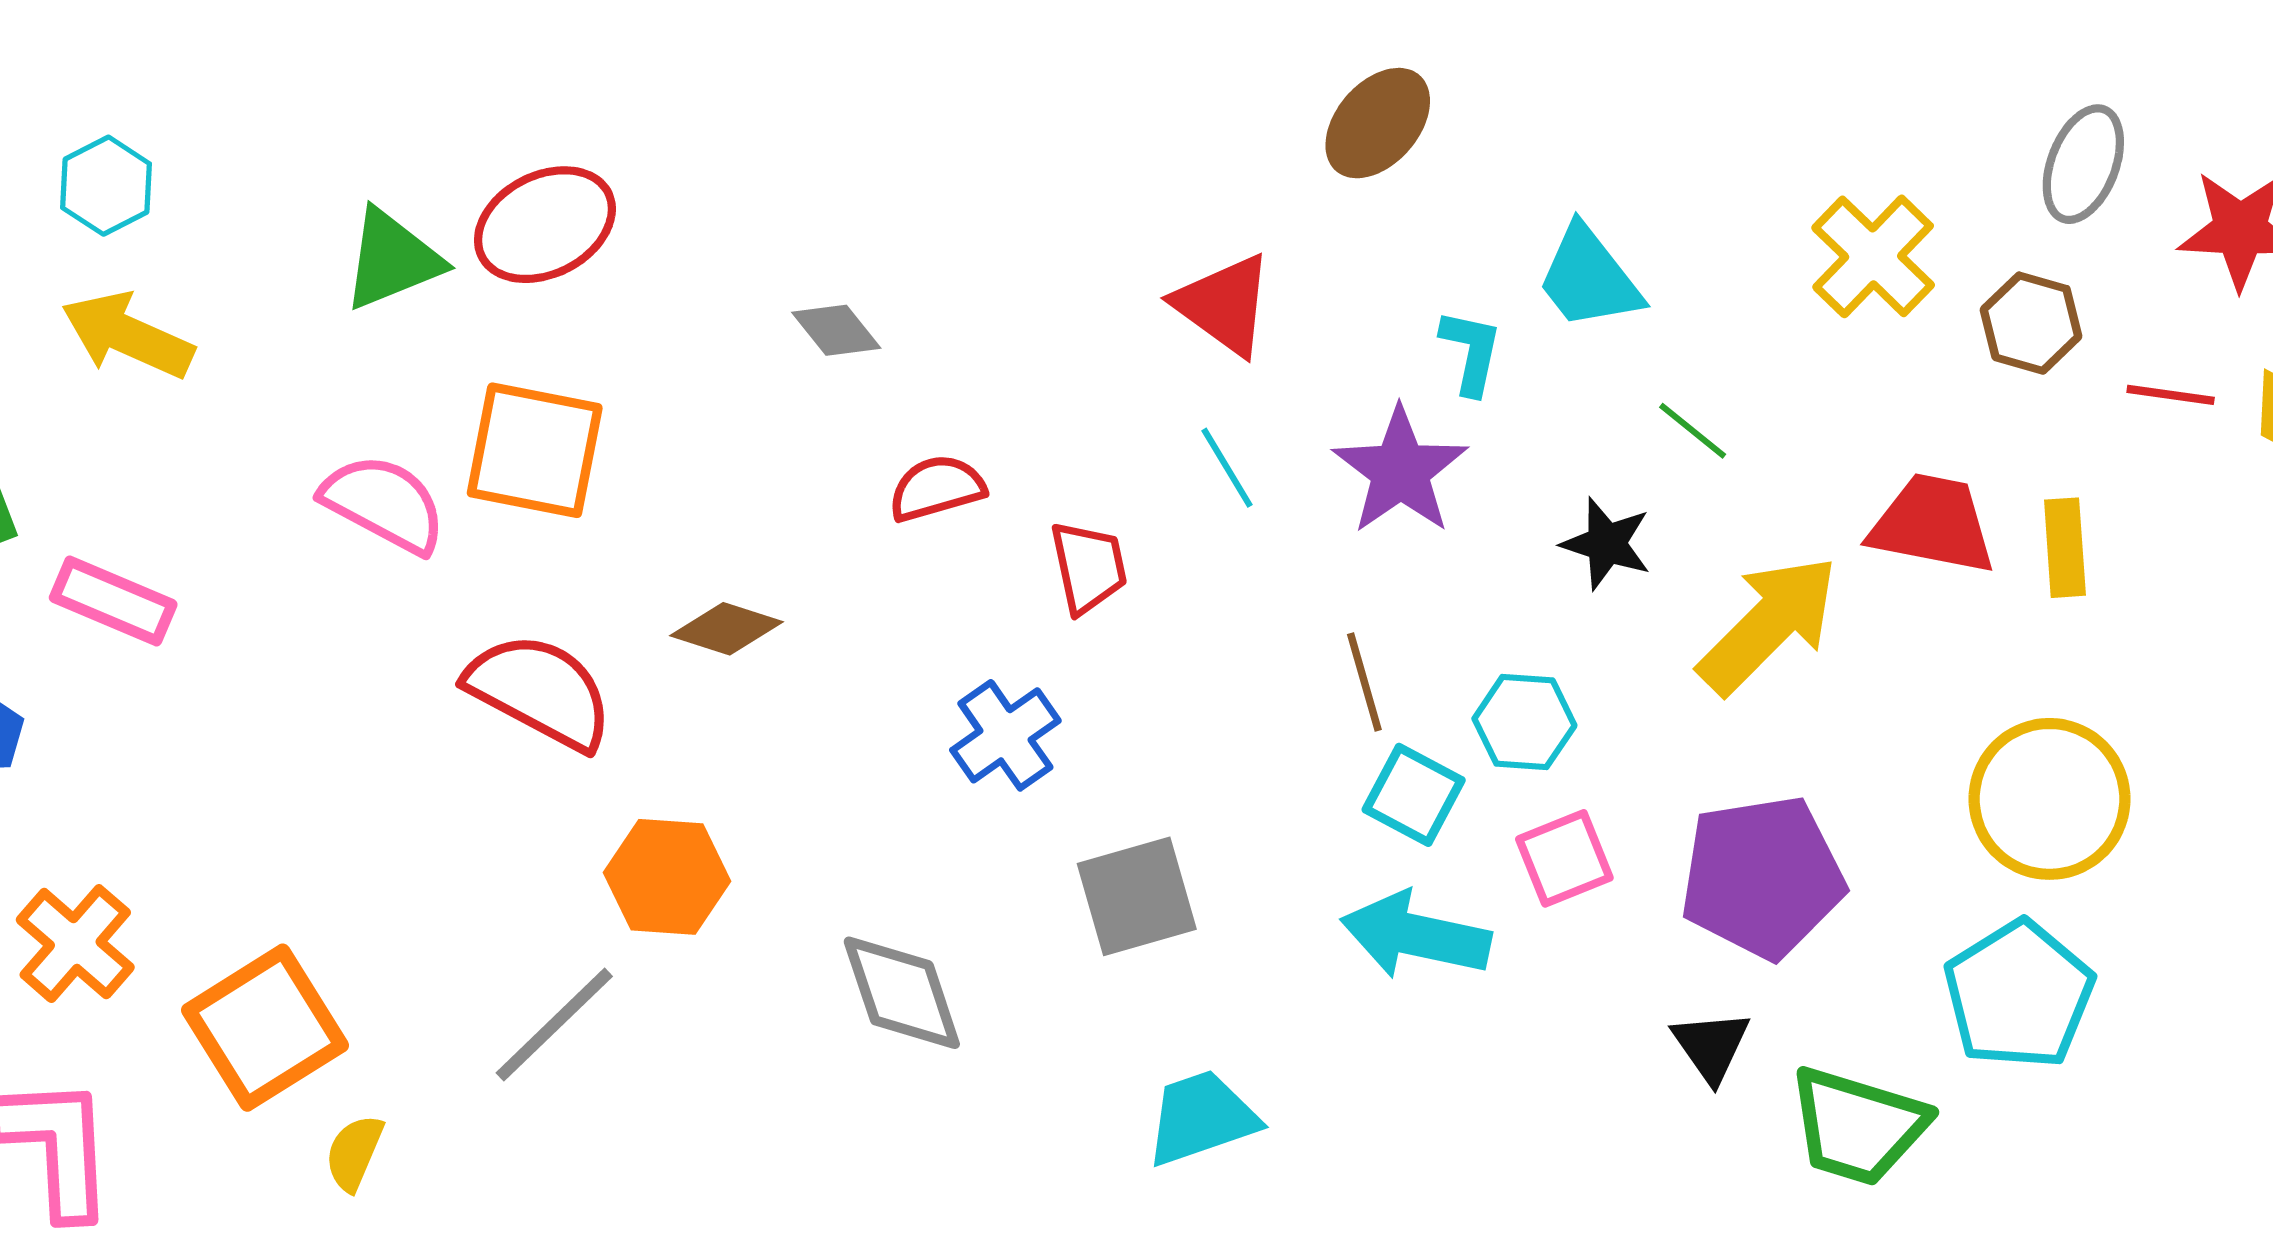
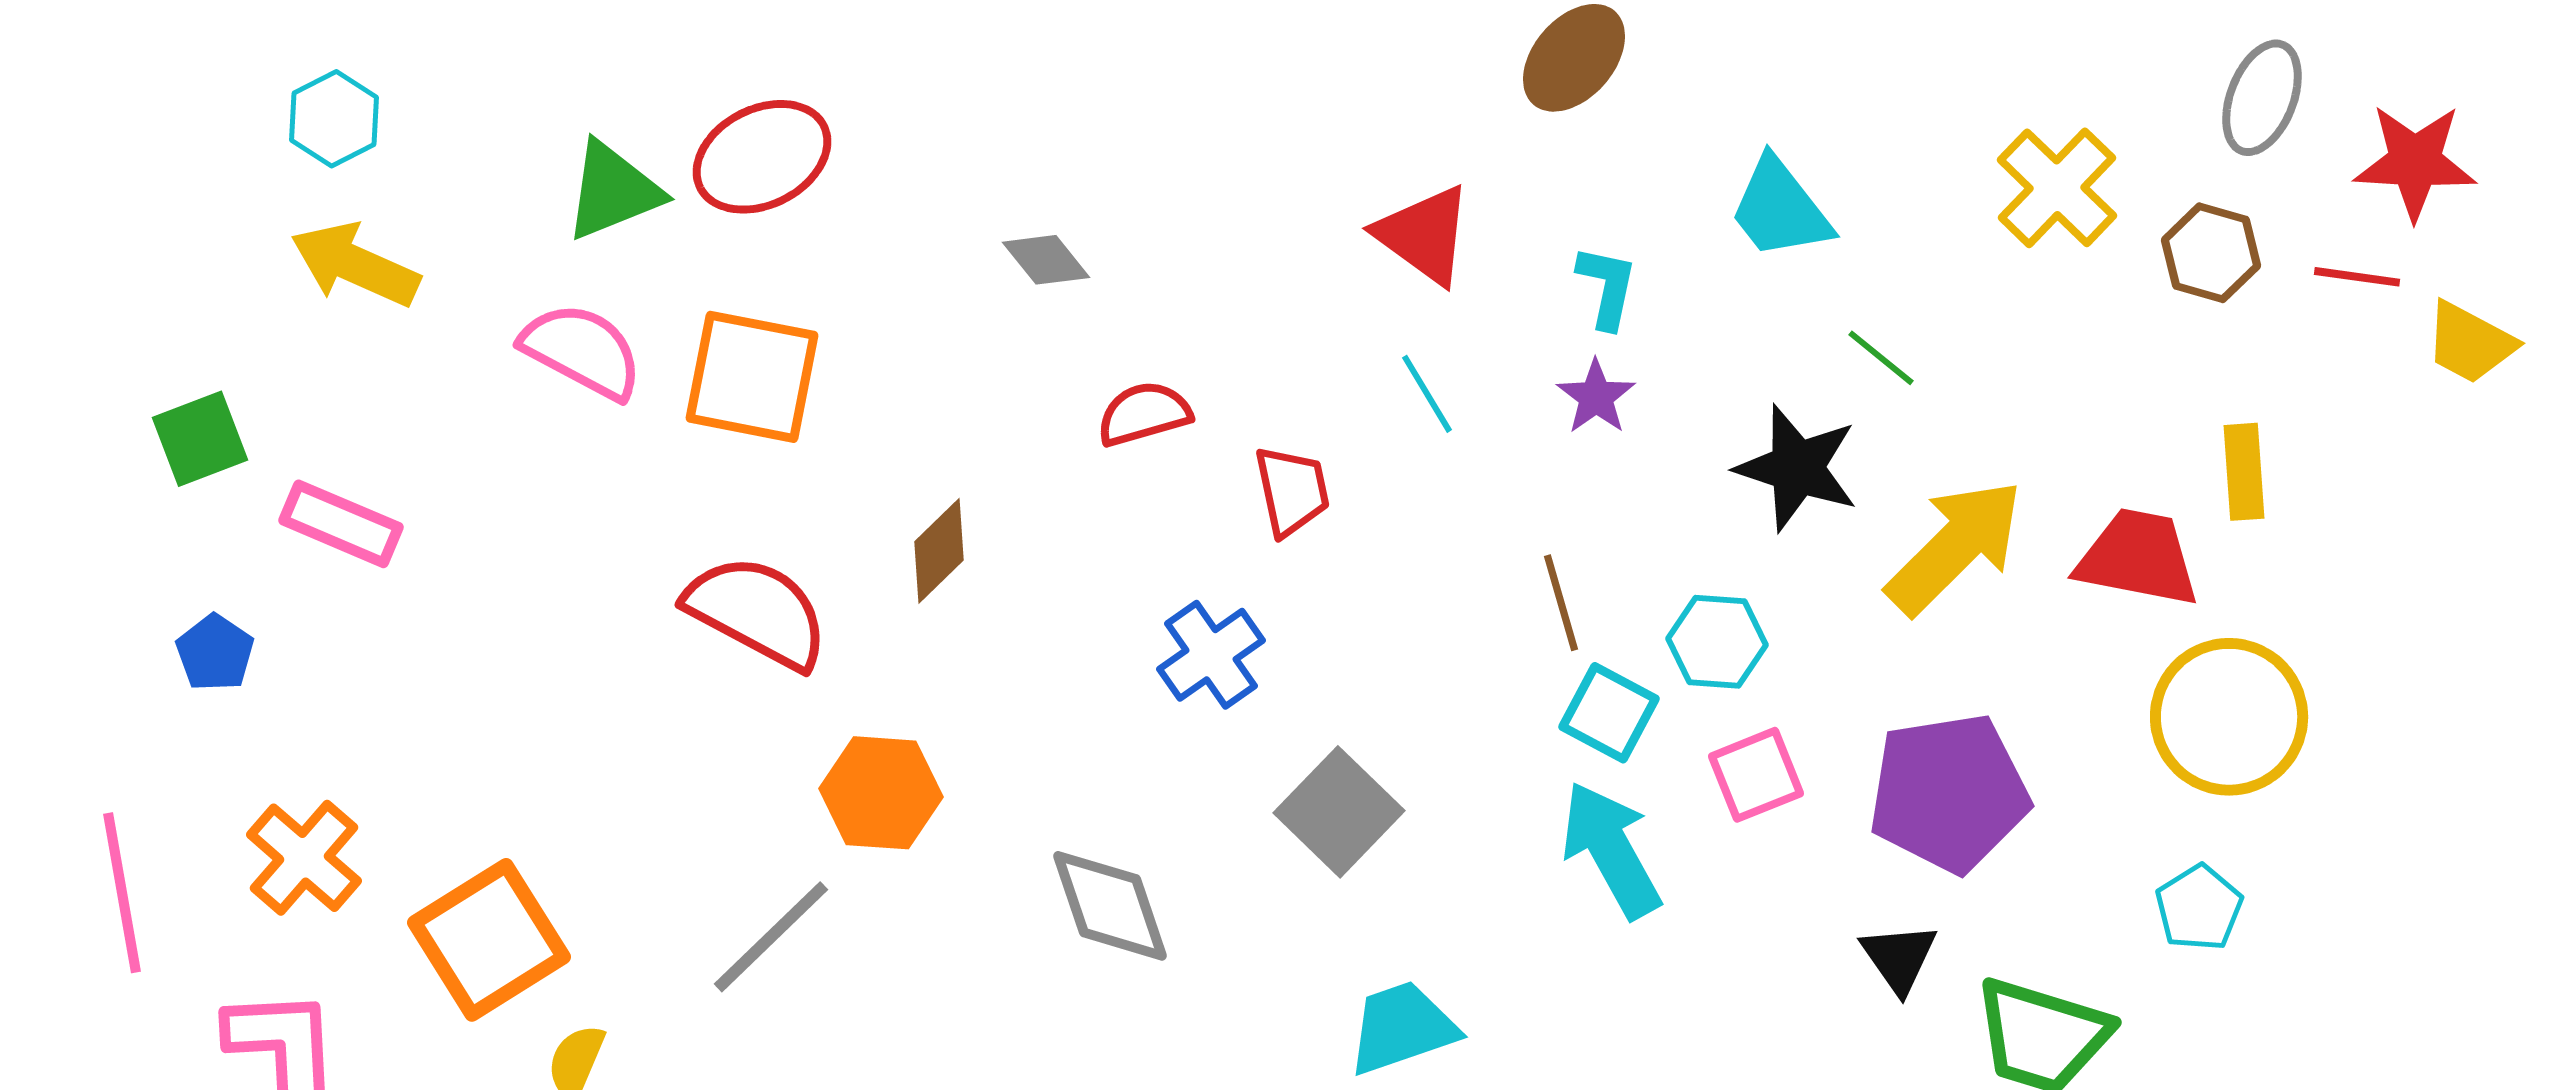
cyan L-shape: (1471, 352) -> (1607, 287), moved
red line: (2171, 395) -> (2357, 277), moved
purple star: (1400, 471) -> (1596, 397), size x0.6
pink semicircle: (384, 504) -> (582, 351), moved
red trapezoid: (1933, 524) -> (2138, 558), moved
black star: (1606, 544) -> (1797, 468), size x1.4
brown diamond: (726, 629) -> (939, 551), turned -62
gray square: (1137, 896) -> (1339, 812), turned -30
cyan arrow: (1416, 935) -> (1611, 850), turned 49
cyan pentagon: (2019, 995) -> (2199, 908), size x0.6

